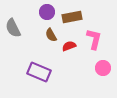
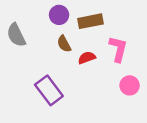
purple rectangle: (39, 72) -> (49, 90), turned 30

